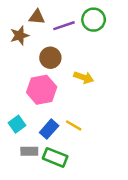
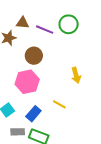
purple line: (64, 26) -> (45, 30), turned 42
yellow arrow: (84, 77) -> (76, 75), moved, turned 56
yellow line: (74, 125) -> (59, 104), moved

